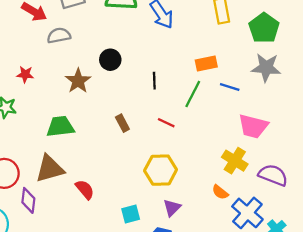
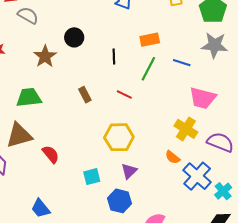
gray semicircle: (59, 35) -> (28, 15), turned 40
orange rectangle: (206, 63) -> (150, 40), moved

